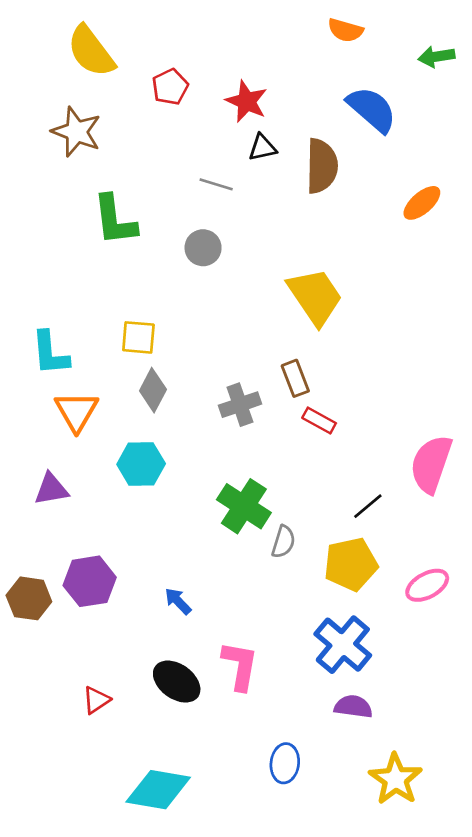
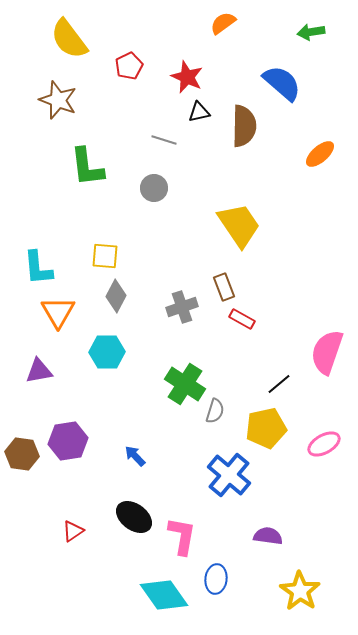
orange semicircle: (345, 30) -> (223, 23), moved, turned 128
green arrow: (436, 57) -> (311, 32), moved
blue cross: (343, 645) -> (229, 475), moved
pink L-shape: (240, 666) -> (182, 536), moved
cyan diamond: (158, 790) -> (164, 595), moved, turned 45

